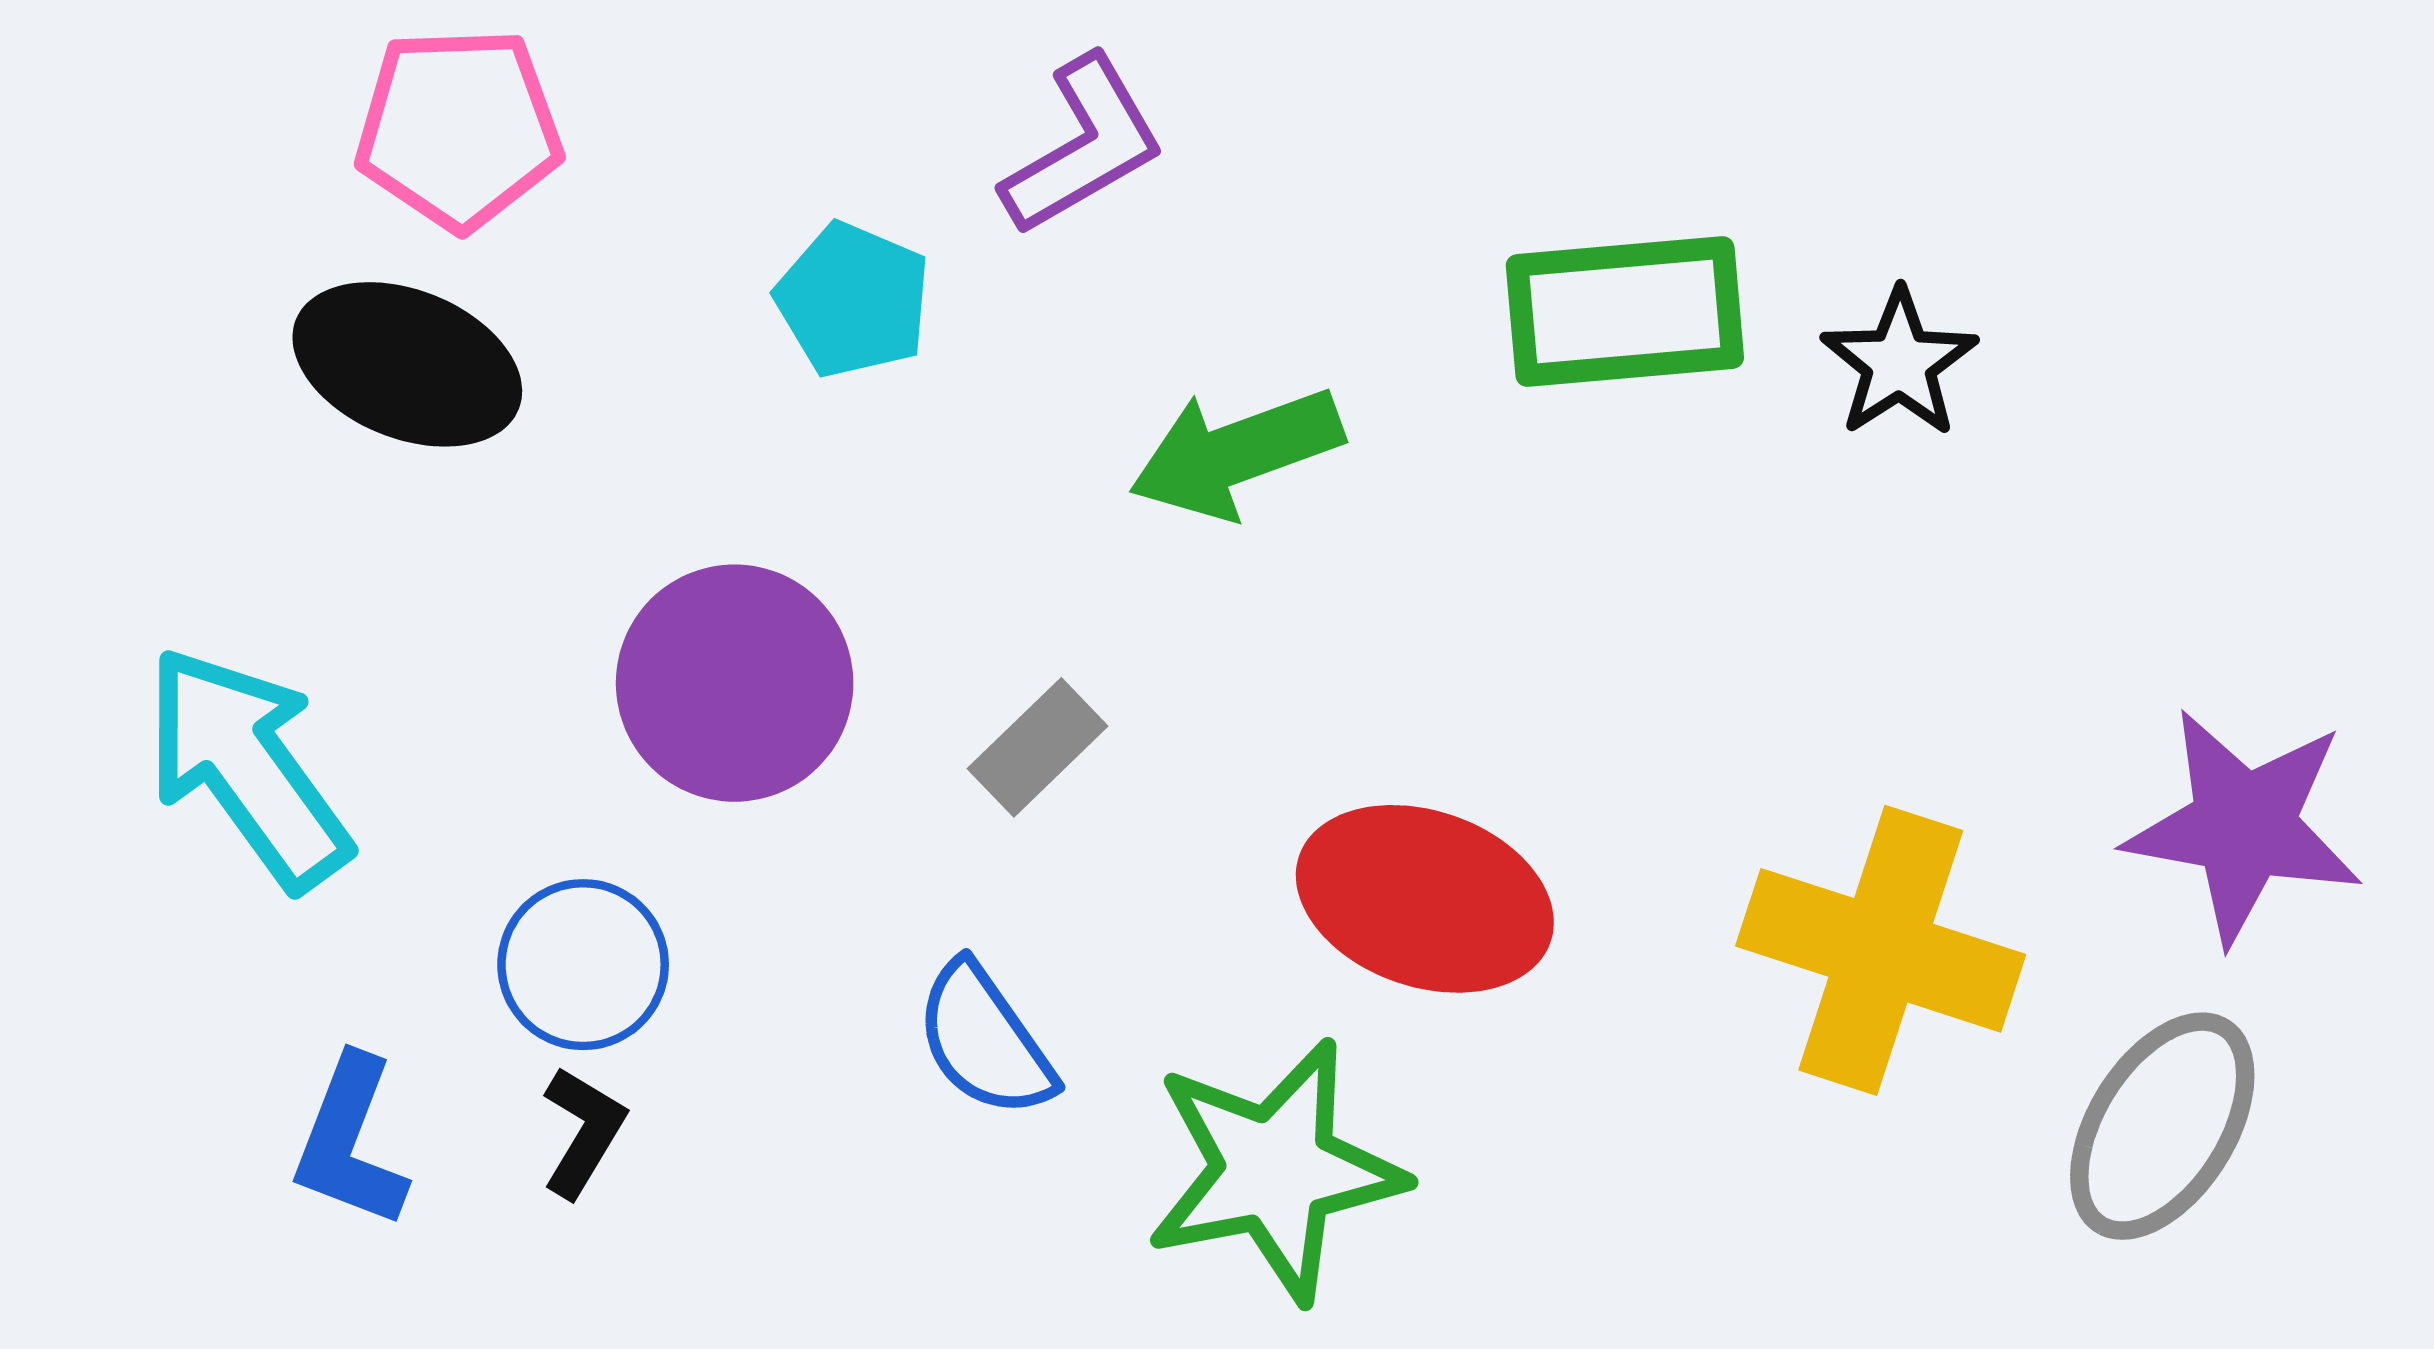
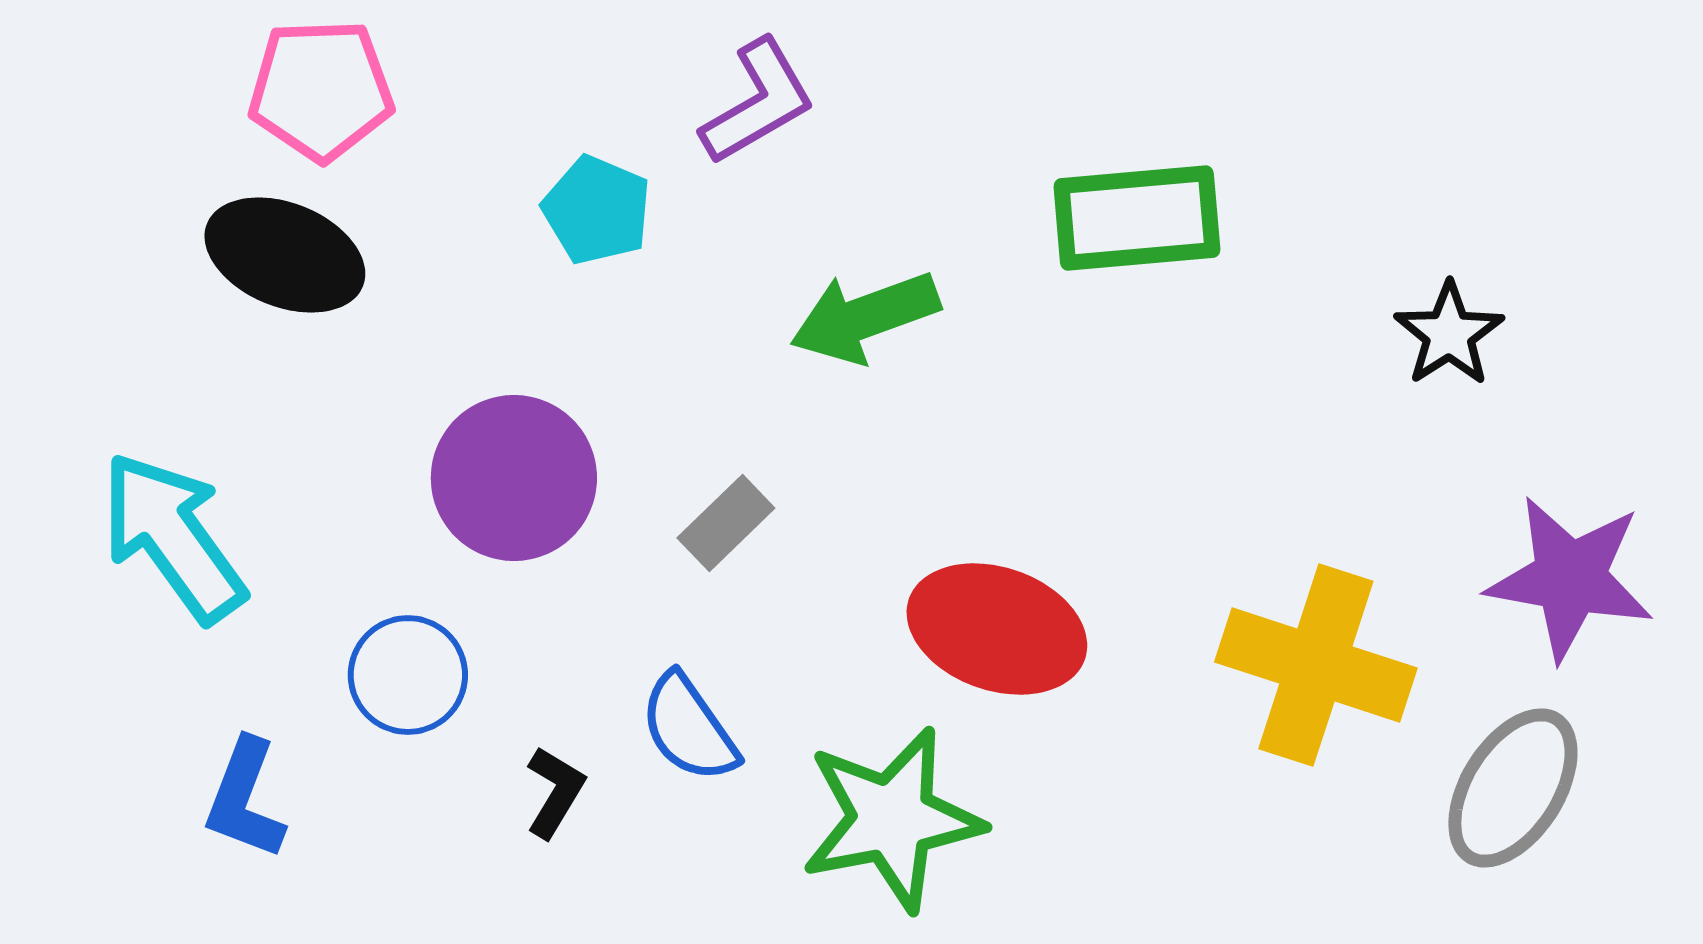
black star: (1899, 363) -> (1449, 334), moved
black L-shape: (583, 1132) -> (555, 792), moved

